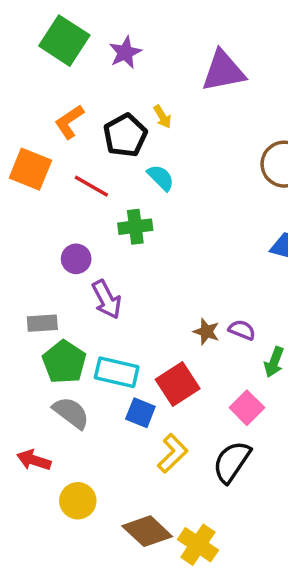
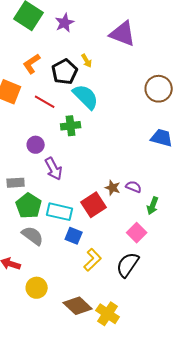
purple triangle: (223, 71) -> (123, 34), turned 32
cyan semicircle: (161, 178) -> (86, 97), size x1.6
red square: (178, 384) -> (94, 205), moved

